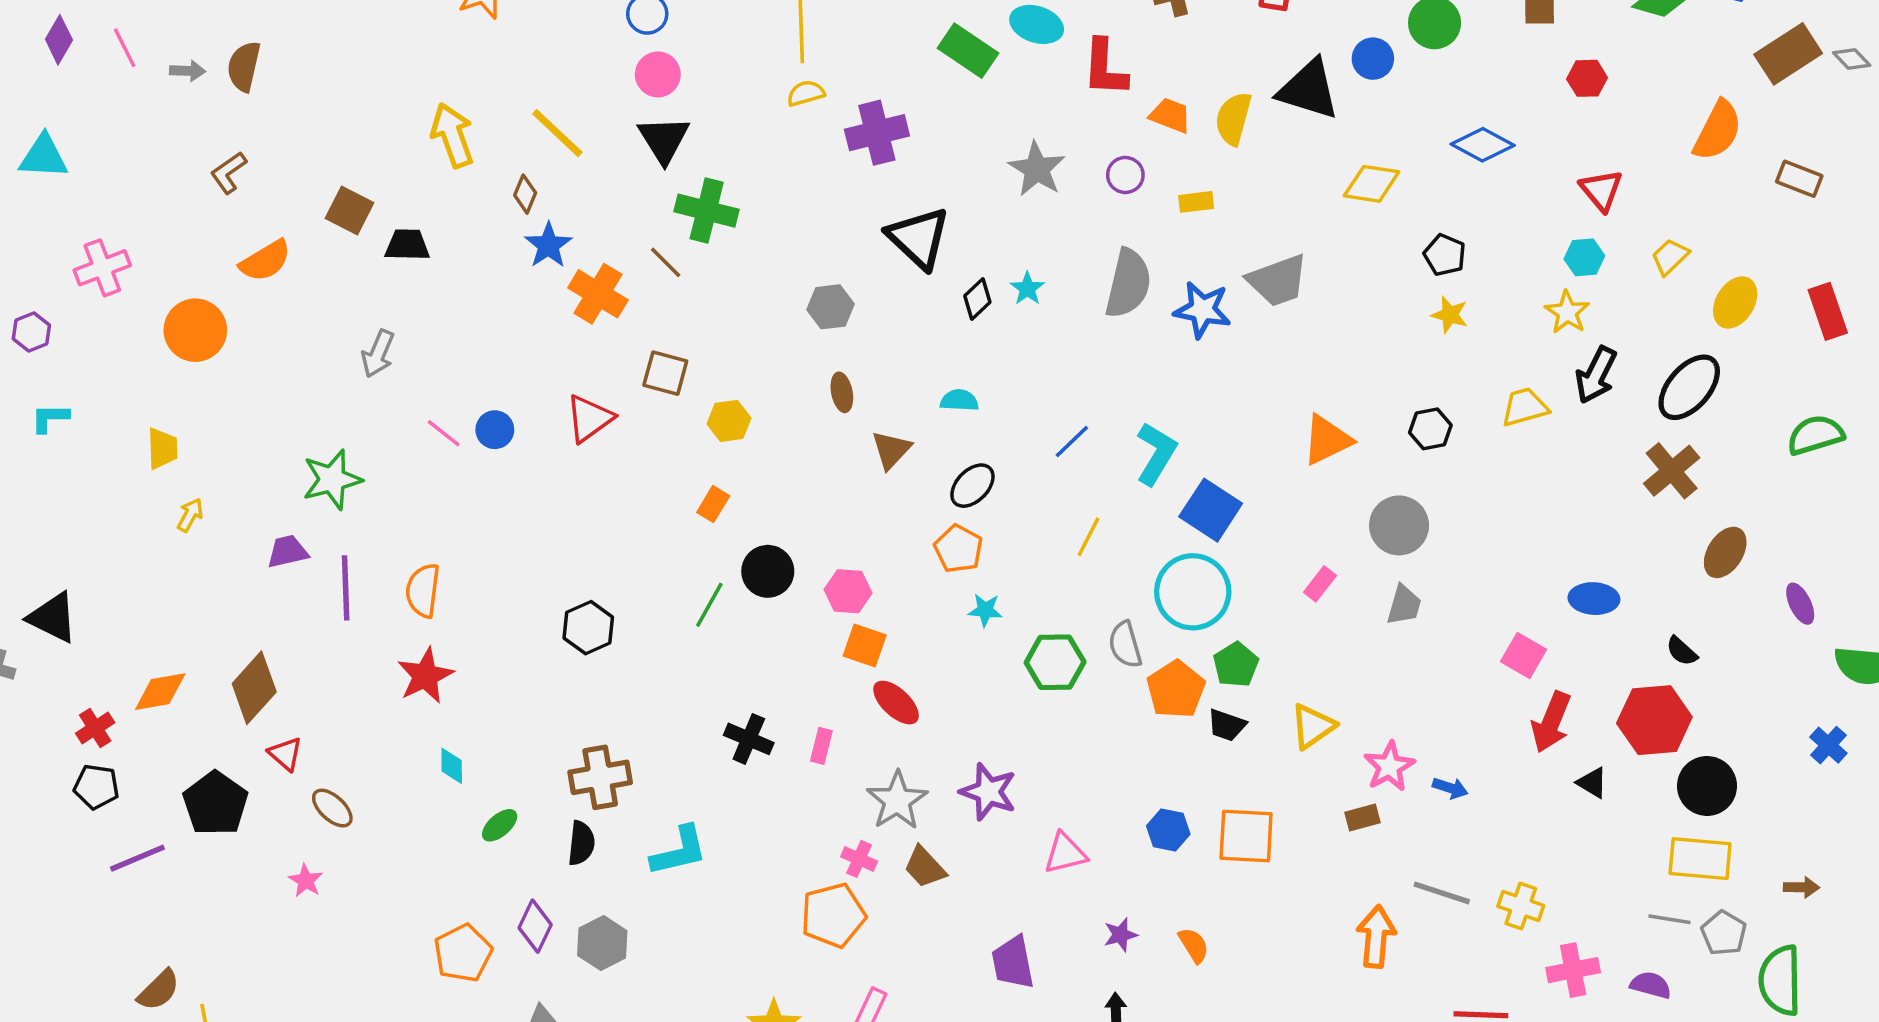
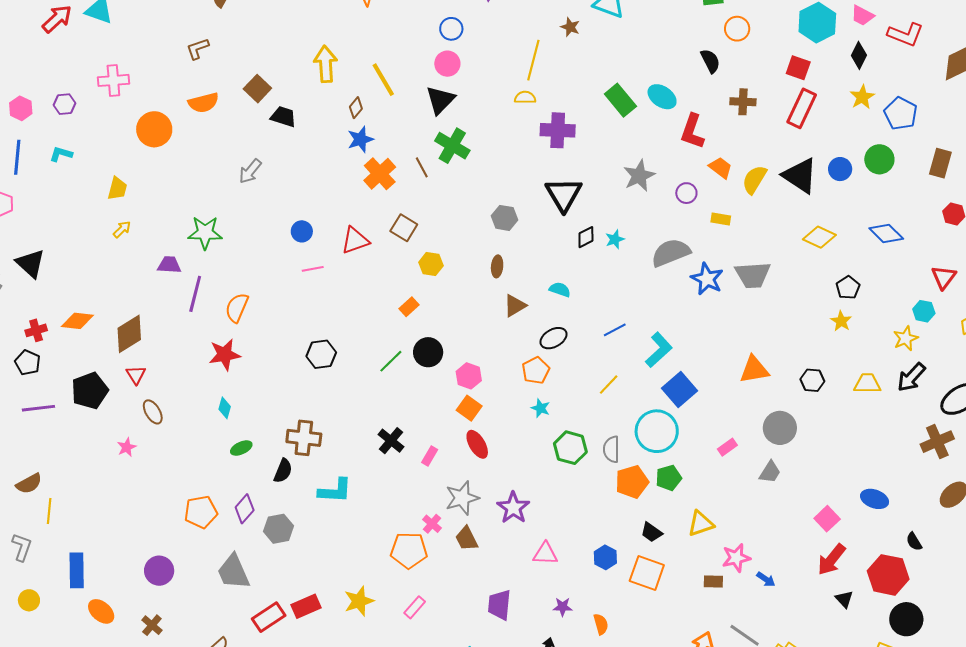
gray semicircle: (1128, 283) -> (671, 253), turned -141
pink line: (444, 433) -> (313, 269), moved, turned -65
black trapezoid: (1227, 725) -> (651, 532), moved

